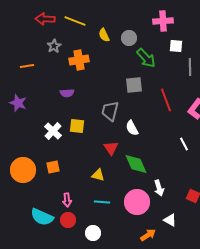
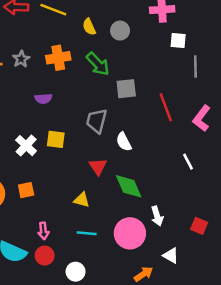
gray star: (54, 46) -> (21, 59), moved
green arrow: (146, 58) -> (98, 64), moved

